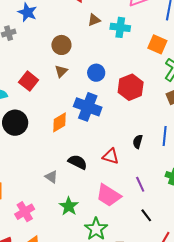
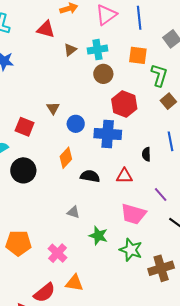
brown circle: (61, 45) -> (103, 74), moved
blue circle: (96, 73) -> (76, 124), moved
blue cross: (88, 107) -> (108, 134), moved
black semicircle: (78, 162) -> (90, 176), moved

